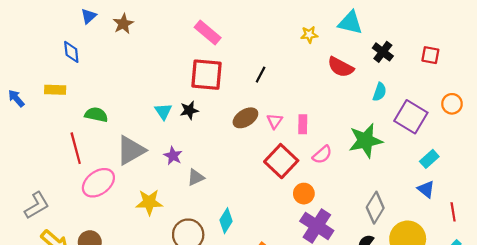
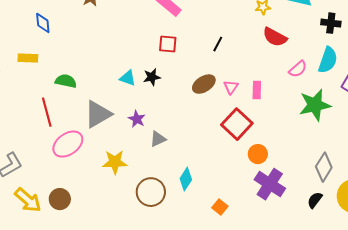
black cross: (383, 52) -> (331, 23), turned -30
red semicircle: (341, 67) -> (275, 37), moved
red square: (207, 75) -> (168, 44), size x0.6
cyan semicircle: (380, 92) -> (328, 60), size x1.5
cyan triangle: (163, 111) -> (128, 78), turned -36
pink semicircle: (322, 155) -> (298, 69), moved

